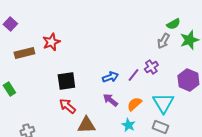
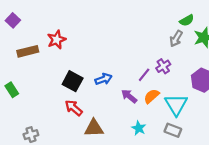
blue arrow: (110, 77) -> (103, 79), moved
black square: (66, 81) -> (73, 81), turned 36
purple arrow: (110, 100) -> (129, 96), moved
orange semicircle: (134, 104) -> (152, 96), moved

